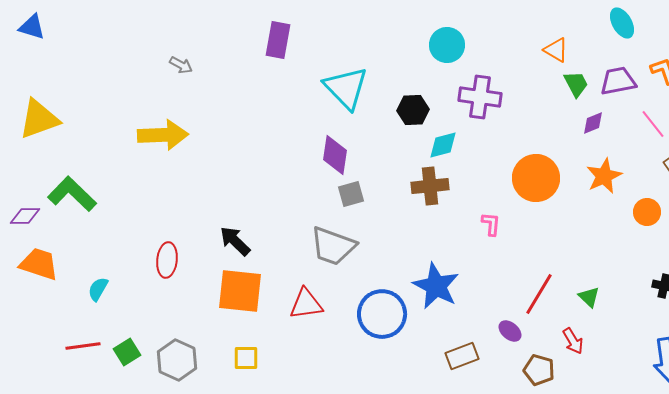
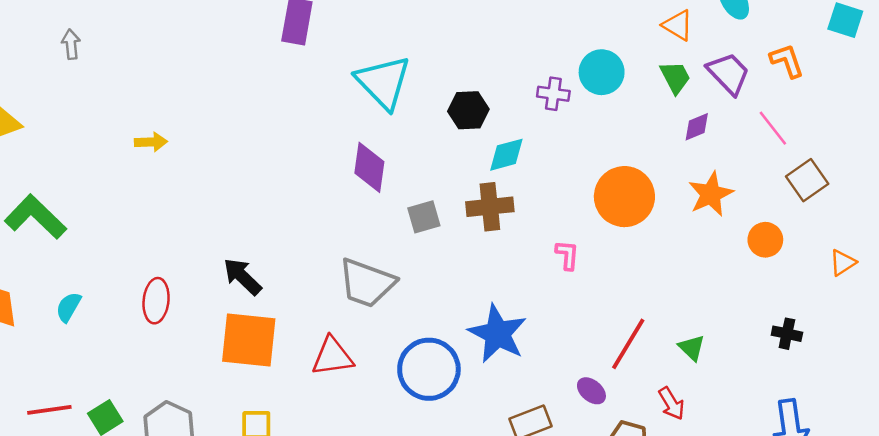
cyan circle: (447, 45) -> (602, 72), moved
orange triangle: (556, 50) -> (678, 25), moved
gray arrow: (181, 65) -> (71, 44), moved, turned -125
purple trapezoid: (618, 81) -> (729, 73), turned 57
purple cross: (480, 97) -> (553, 94), size x0.6
yellow arrow: (163, 135) -> (151, 142), size x0.5
gray square: (351, 194) -> (424, 217), moved
cyan semicircle: (98, 289) -> (68, 307), moved

